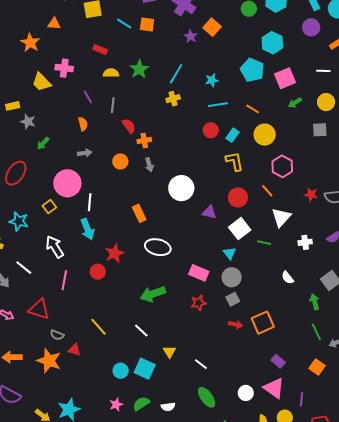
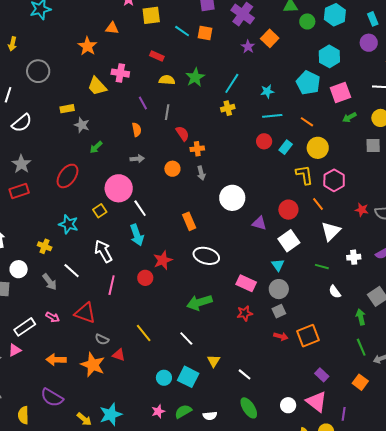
yellow L-shape: (234, 161) -> (304, 175), moved
white line: (90, 202) -> (140, 208), turned -42
green line: (264, 243) -> (322, 267), moved

